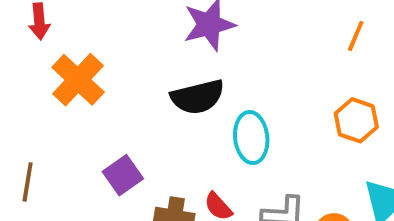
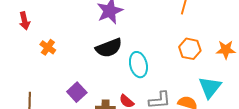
orange cross: (78, 80) -> (48, 47), size x0.6

